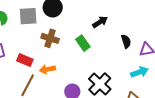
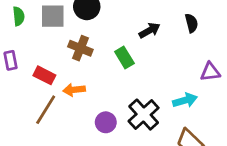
black semicircle: (126, 41) -> (191, 23), moved
cyan arrow: (139, 72) -> (185, 100), moved

